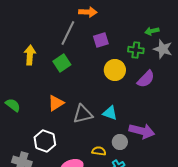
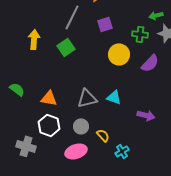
orange triangle: (56, 103) -> (49, 98), moved, turned 42
purple arrow: (142, 131) -> (146, 115), size x0.7
gray circle: (120, 142) -> (81, 126), moved
yellow semicircle: (99, 151) -> (103, 135), turned 40

